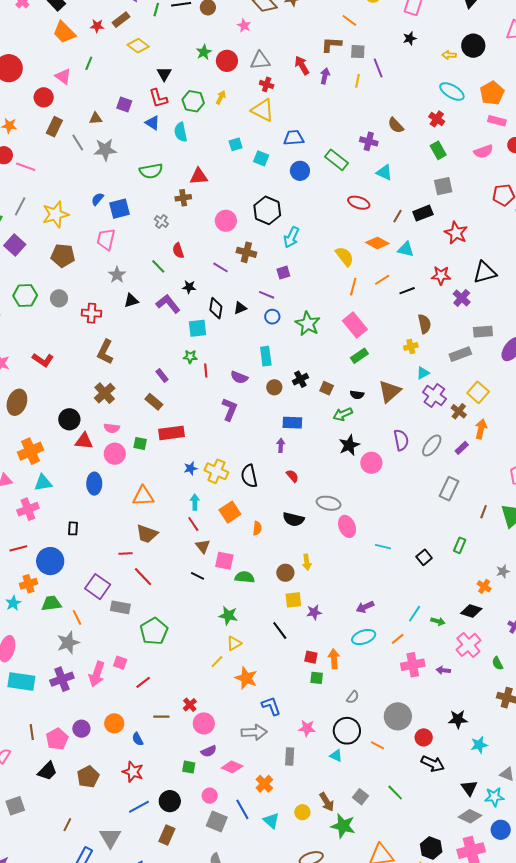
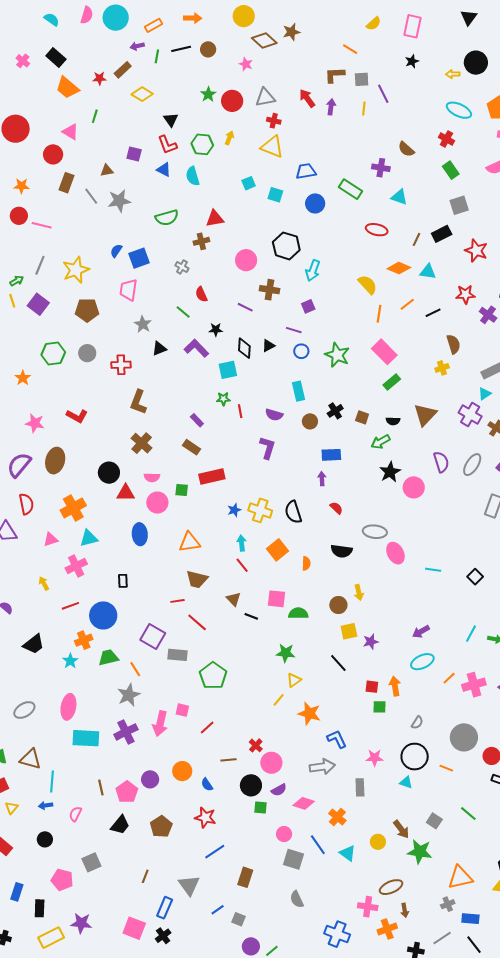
cyan triangle: (423, 373) -> (485, 394), moved
brown triangle: (203, 546) -> (234, 599), moved
orange line: (398, 639) -> (449, 678), moved
black circle: (170, 801) -> (251, 785), moved

